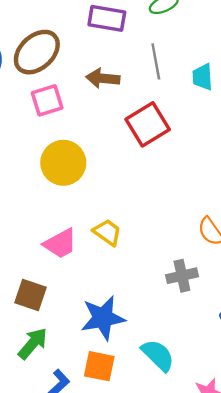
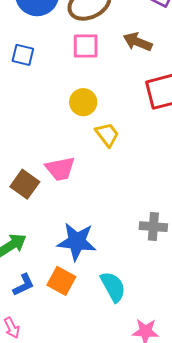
yellow circle: (63, 163) -> (83, 102), size x0.7
yellow trapezoid: (107, 232) -> (107, 135), moved
brown square: (31, 295) -> (25, 184), moved

